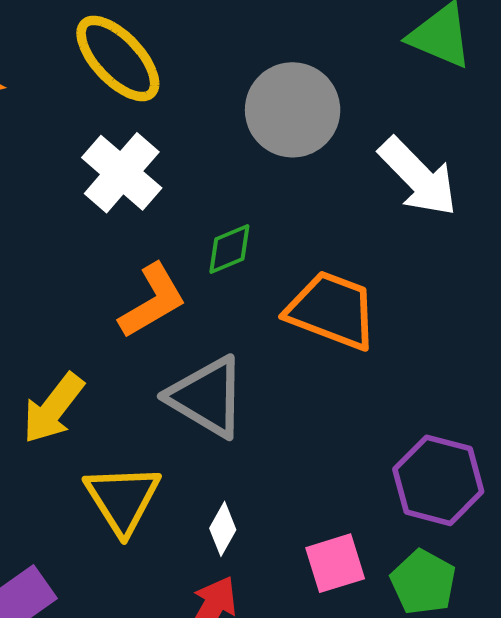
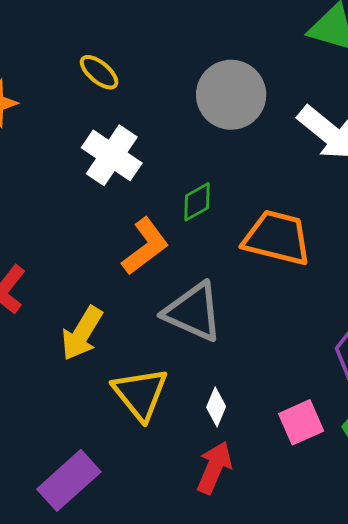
yellow ellipse: (118, 58) -> (99, 72), size x0.6

